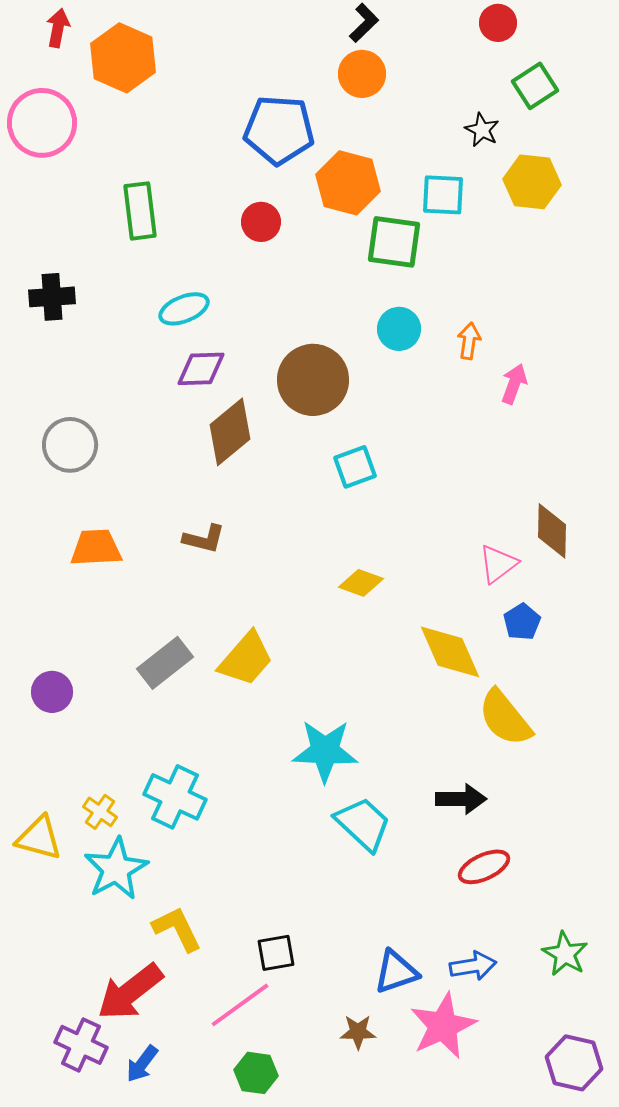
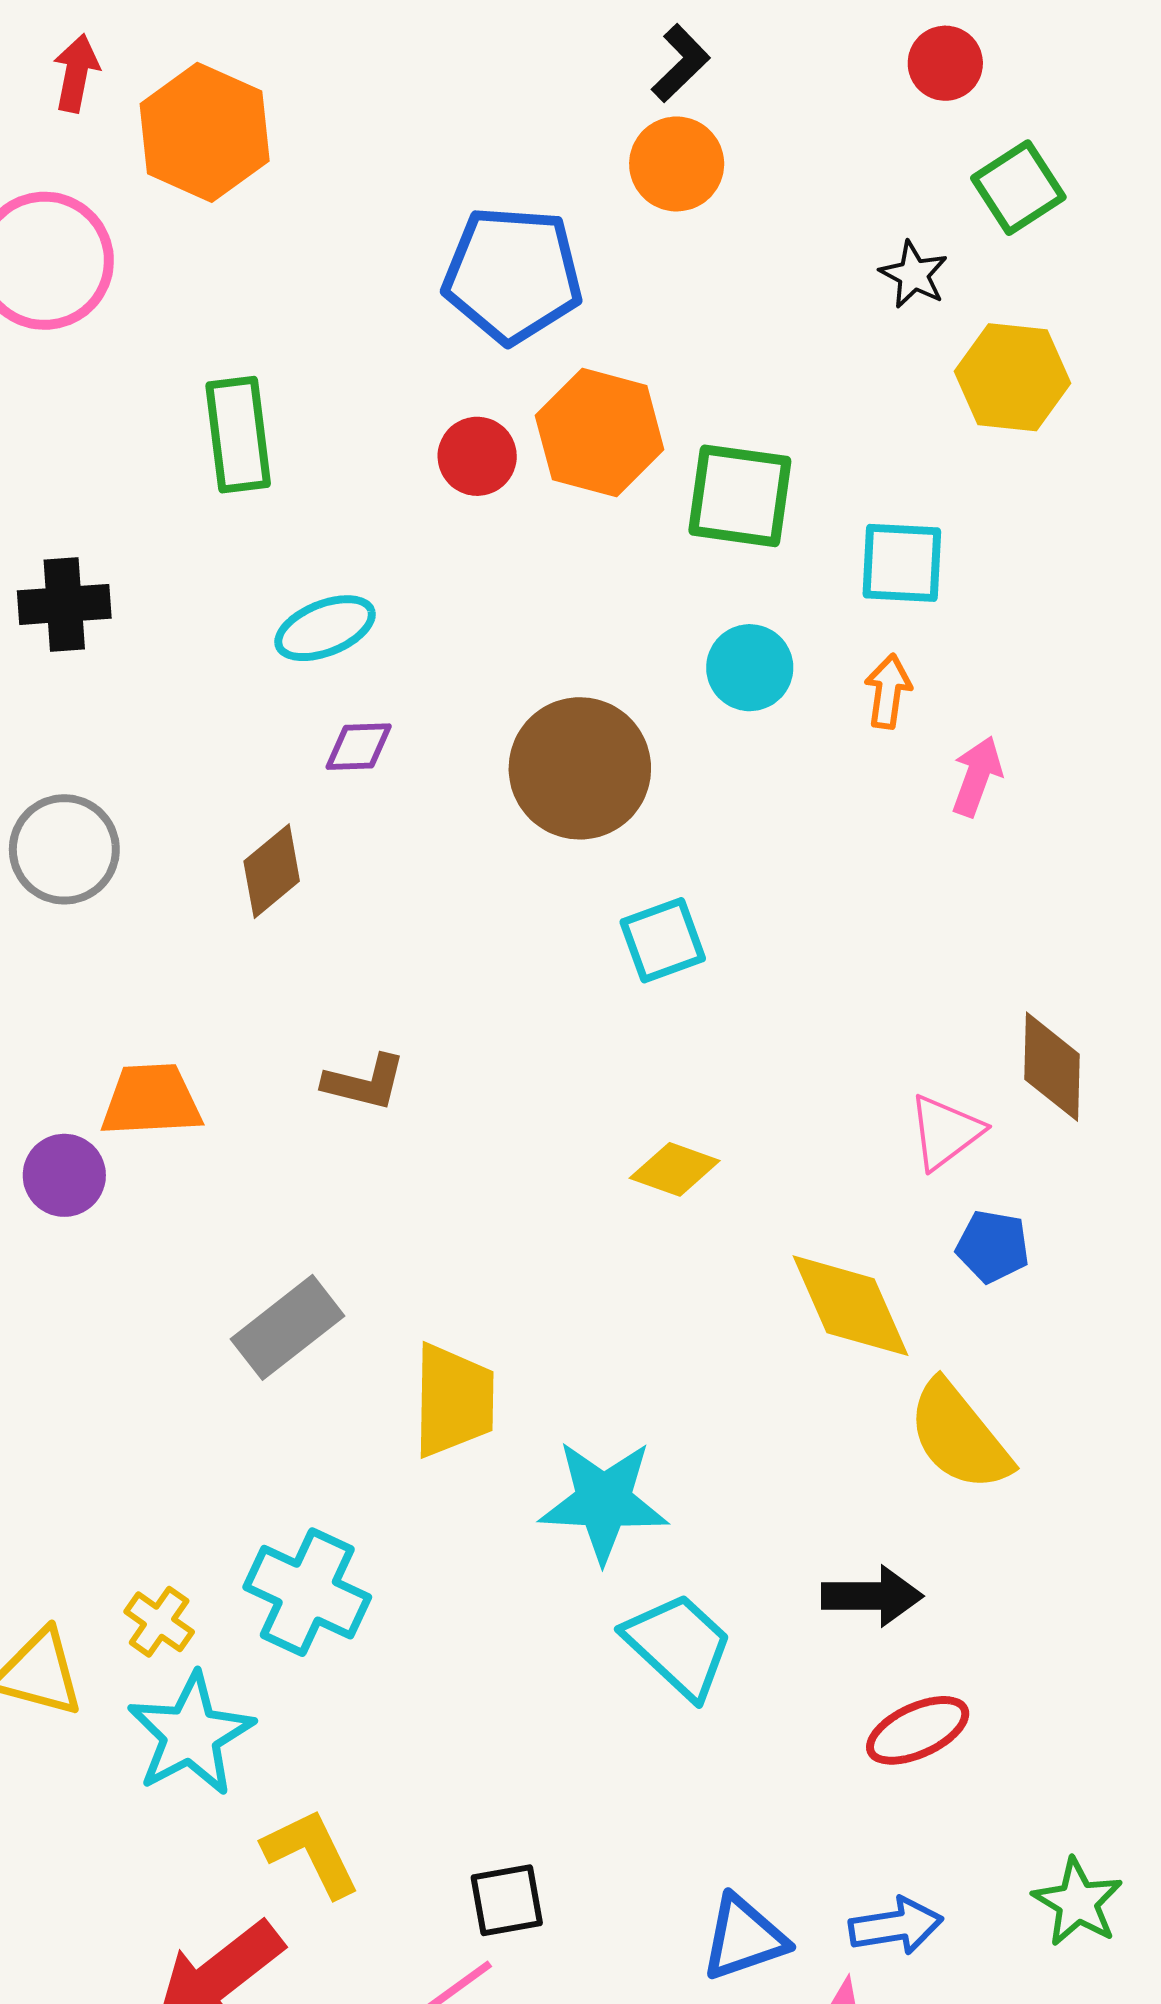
orange hexagon: (348, 183) -> (600, 433), moved
cyan square: (443, 195) -> (902, 563), moved
purple diamond: (201, 369) -> (359, 747), size x0.7
brown diamond: (230, 432) -> (272, 871), moved, size x0.7
gray circle: (70, 445) -> (64, 849), moved
blue pentagon: (522, 622) -> (993, 1246), turned -30
yellow trapezoid: (246, 659) -> (453, 1400), moved, turned -40
purple circle: (52, 692) -> (64, 1175), moved

